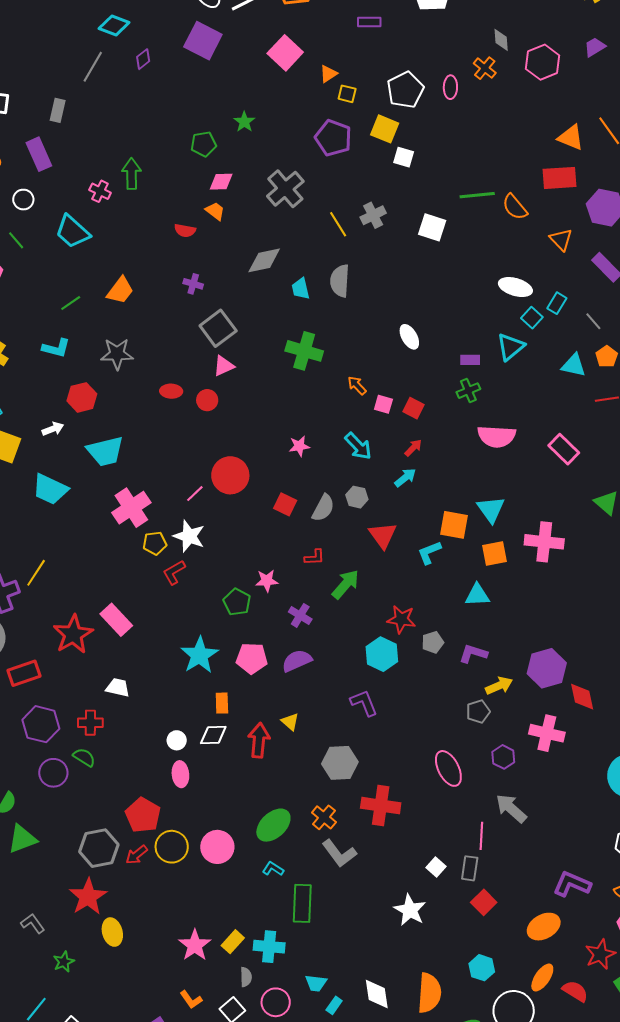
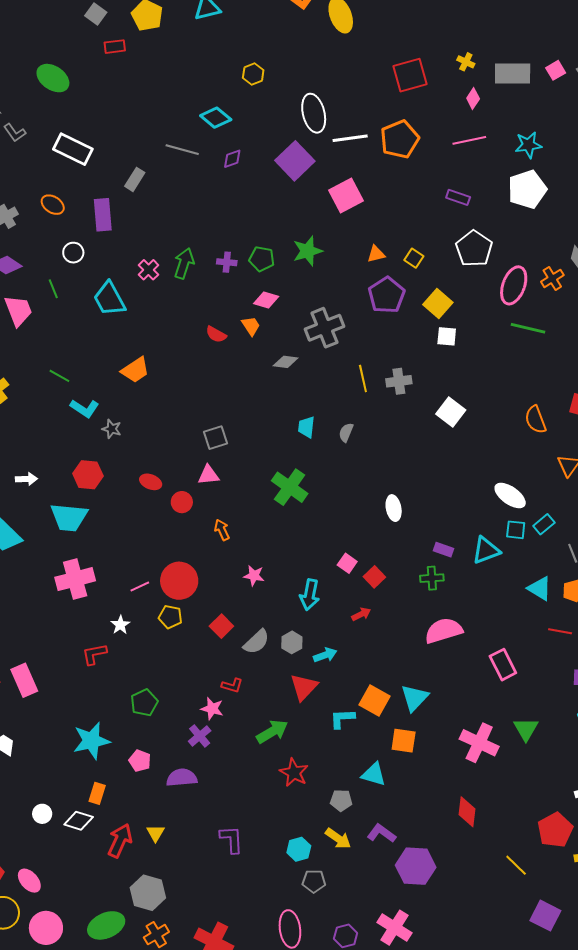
pink square: (285, 53) -> (346, 195), moved
gray line: (93, 67) -> (182, 150), turned 56
orange triangle: (328, 74) -> (376, 254), moved
pink ellipse: (450, 87) -> (514, 285), size x1.6
white pentagon: (405, 90) -> (474, 249), moved, turned -30
green star: (244, 122) -> (308, 251), size x1.4
white square: (404, 157) -> (447, 336), turned -30
green line: (477, 195) -> (528, 328), moved
gray diamond: (264, 260) -> (286, 362), moved, size x0.7
gray semicircle: (340, 281) -> (346, 432), size x0.6
purple cross: (193, 284) -> (227, 262), moved, turned -30
green line: (71, 303) -> (59, 376), moved, turned 45
cyan square: (532, 318) -> (516, 530), turned 35
gray square: (218, 328) -> (216, 438), size x0.7
cyan L-shape: (56, 348) -> (85, 408), moved
gray star: (117, 354) -> (112, 429), size x0.6
orange arrow: (357, 385) -> (222, 530), moved
red hexagon: (82, 397) -> (88, 475), moved
pink semicircle: (497, 436) -> (444, 631), turned 141
cyan arrow: (358, 446) -> (310, 595), turned 36
cyan arrow: (405, 478) -> (325, 655), moved
white star: (189, 536) -> (120, 625), size x0.6
pink cross: (544, 542) -> (479, 743), moved
yellow pentagon: (155, 543) -> (170, 617), moved
pink star: (267, 581) -> (212, 709), moved
green arrow: (346, 584) -> (272, 732), moved
gray pentagon: (433, 642) -> (341, 800), moved
cyan hexagon: (382, 654) -> (299, 849), moved, size x0.7
purple L-shape: (473, 654) -> (381, 833), moved
pink pentagon: (252, 658) -> (140, 761), size x0.7
yellow arrow: (499, 686) -> (338, 838), moved, turned 40
red diamond: (582, 697) -> (467, 812), moved
gray pentagon: (478, 712) -> (314, 881), moved
gray hexagon: (340, 763) -> (148, 893), moved
pink ellipse: (180, 774) -> (29, 881), moved, turned -55

